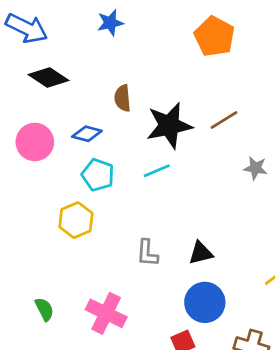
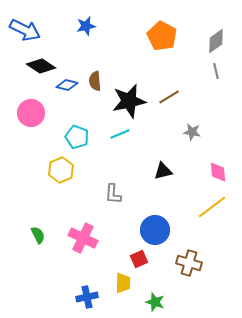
blue diamond: (87, 134) -> (67, 85), moved
black triangle: (201, 253) -> (163, 171), moved

